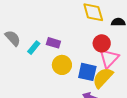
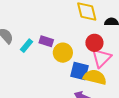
yellow circle: (62, 65) -> (63, 53), moved
yellow semicircle: (103, 78) -> (95, 77), turned 60

